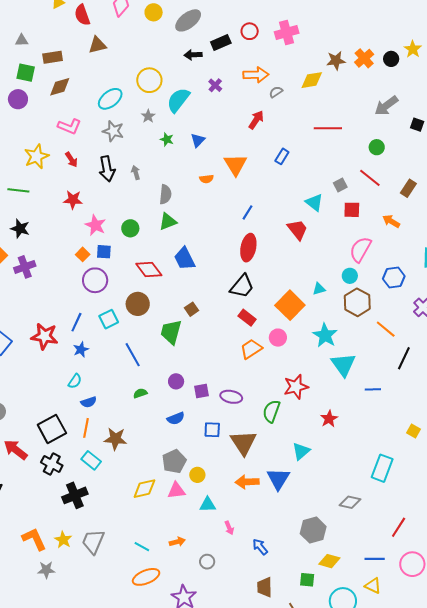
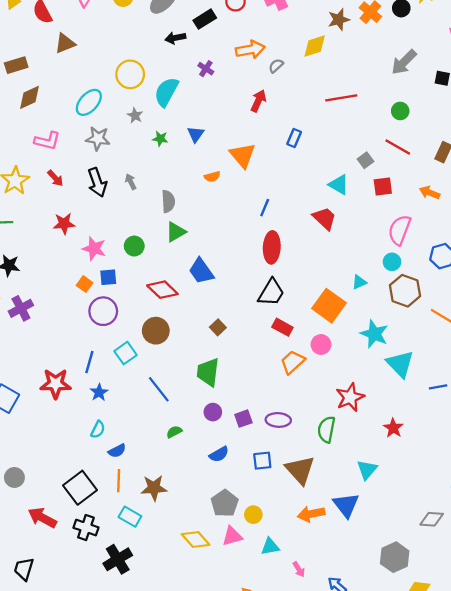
green trapezoid: (171, 332) -> (208, 372), moved
yellow diamond: (144, 489) -> (196, 539), turned 70

